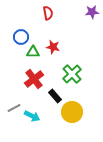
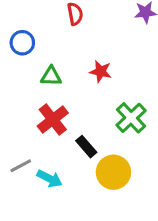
blue circle: (21, 37) -> (22, 43), moved
red star: (53, 47) -> (101, 71), moved
green cross: (72, 74) -> (131, 118), moved

